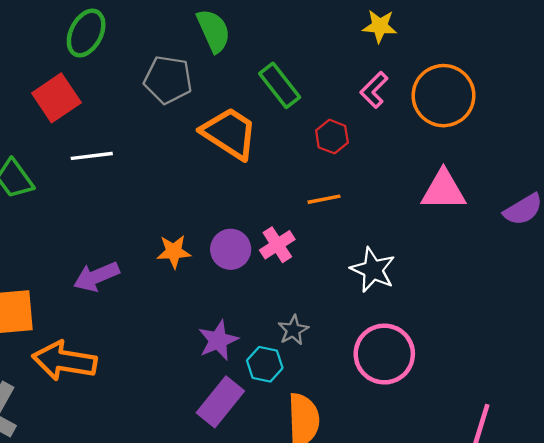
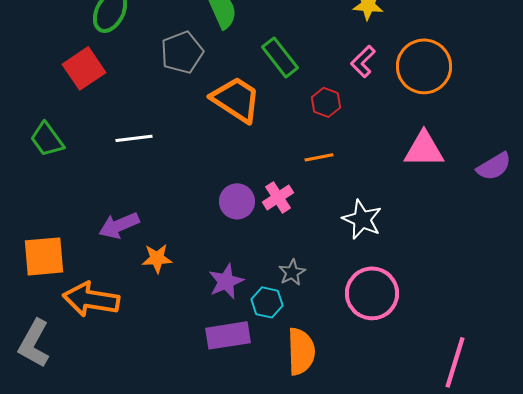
gray pentagon: (168, 80) -> (182, 52), turned -30
white line: (92, 156) -> (134, 138), moved
orange star: (174, 252) -> (157, 258), moved
purple rectangle: (220, 402) -> (228, 335), turned 42

